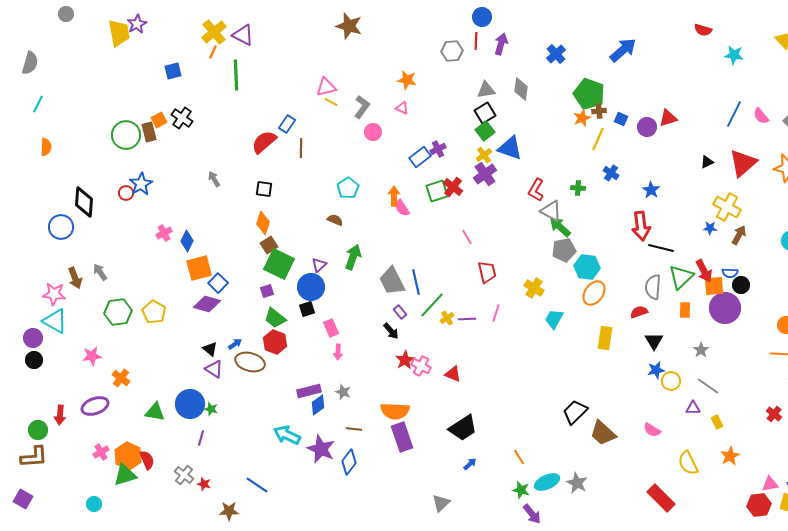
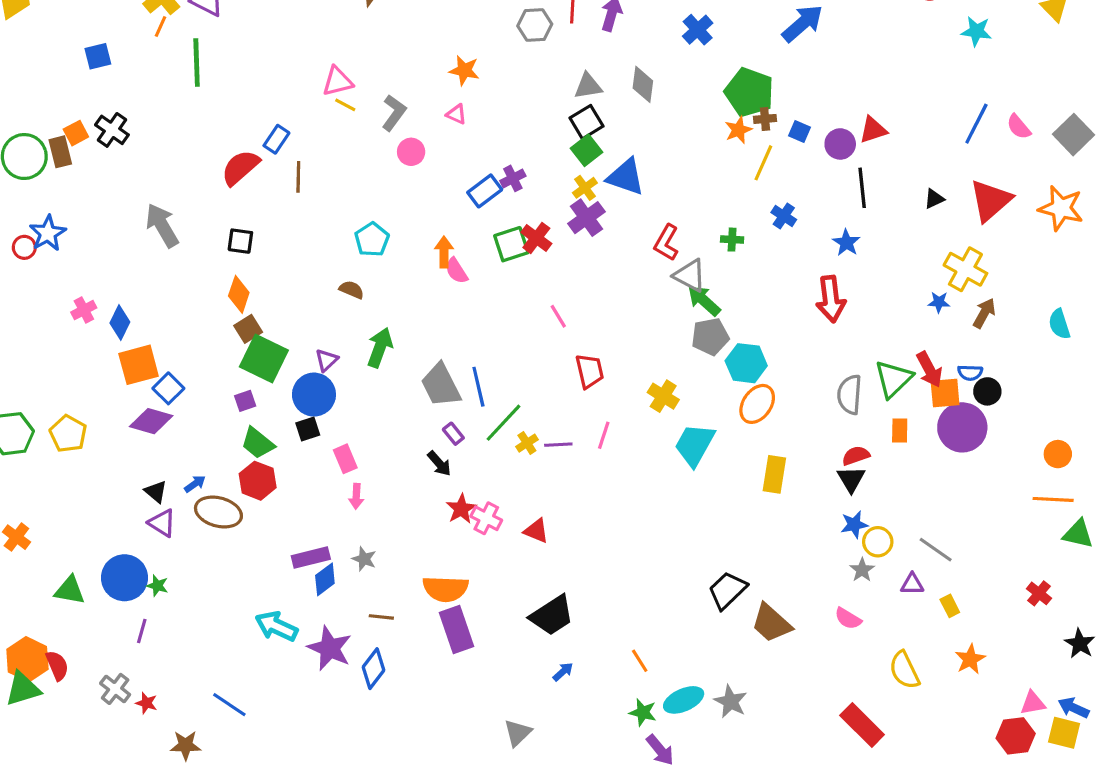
gray arrow: (214, 179) -> (162, 225), size x1.8
black line: (661, 248) -> (862, 188), moved, turned 70
red semicircle: (639, 312) -> (856, 456), moved
cyan trapezoid: (554, 319) -> (695, 445), size x1.4
gray star: (701, 350) -> (862, 570), moved

